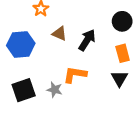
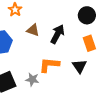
black triangle: (119, 78) -> (79, 66), moved

